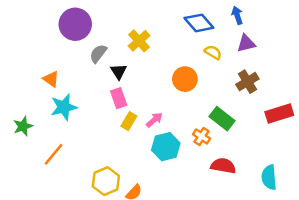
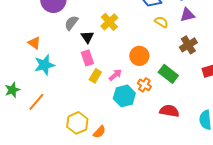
yellow cross: (139, 41) -> (109, 22), moved
orange circle: (185, 79) -> (139, 56), moved
green star: (23, 126) -> (12, 90), moved
orange cross: (202, 136) -> (144, 85), moved

